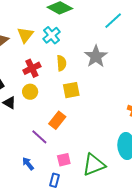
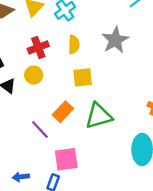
pink square: (64, 160) -> (66, 159), size x1.5
blue arrow: (28, 164) -> (21, 177), moved, turned -64
green triangle: (94, 165) -> (99, 116), moved

